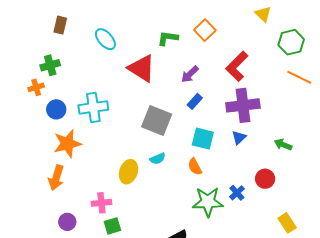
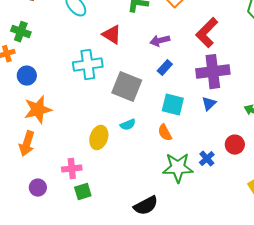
green cross: (50, 65) -> (21, 32), turned 36
red triangle: (142, 68) -> (112, 35), size x0.7
purple arrow: (190, 74) -> (160, 41), turned 30
cyan cross: (93, 107) -> (88, 65), moved

